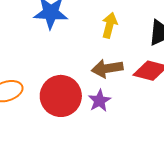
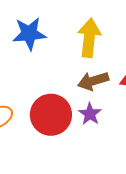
yellow arrow: (109, 25) -> (89, 38), size x1.5

